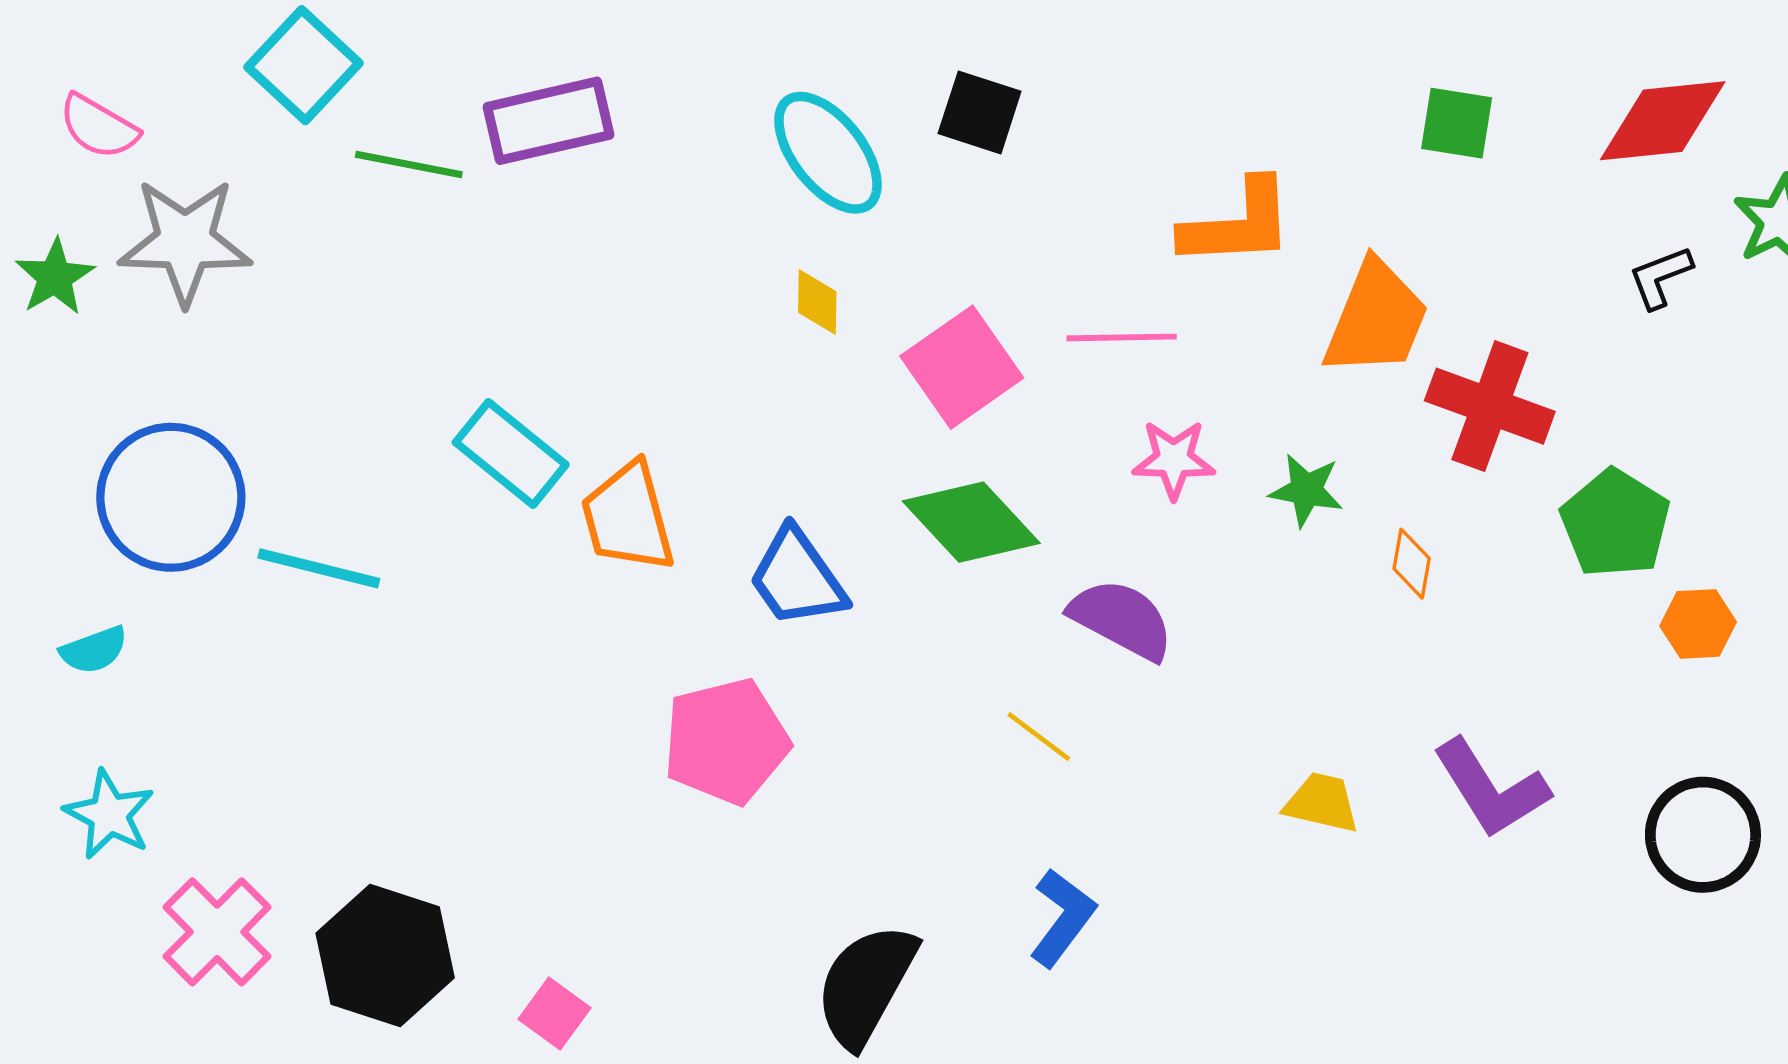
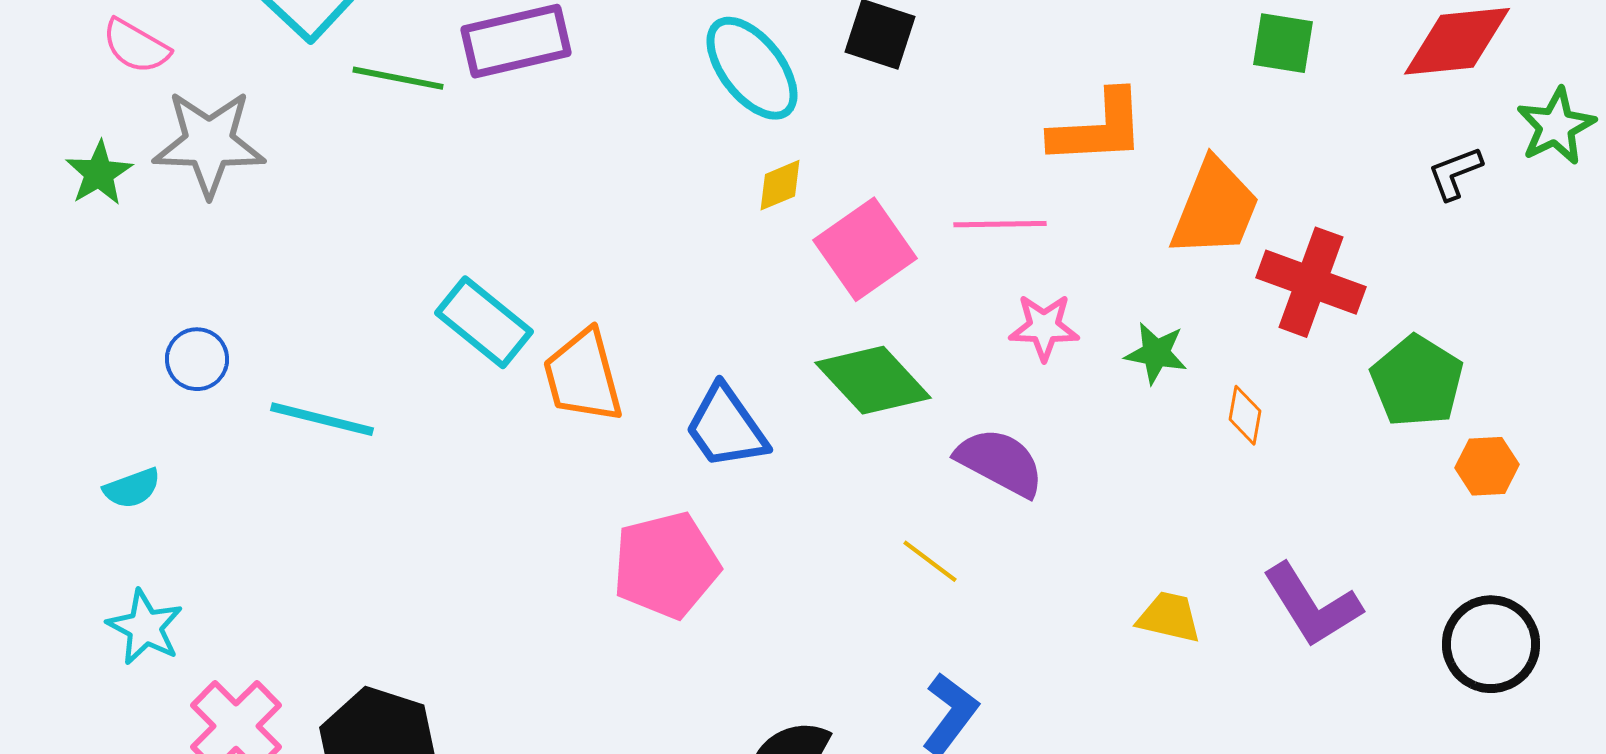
yellow diamond: (817, 302) -> (780, 185), moved, turned 66
blue circle: (171, 497) -> (197, 359), size x0.5

